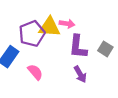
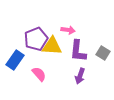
yellow triangle: (49, 27) -> (52, 46), moved
purple arrow: (80, 74) -> (80, 76), turned 49

